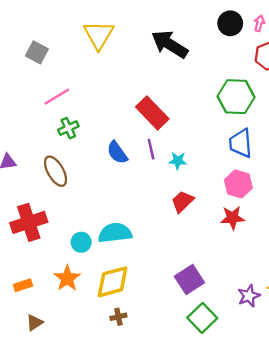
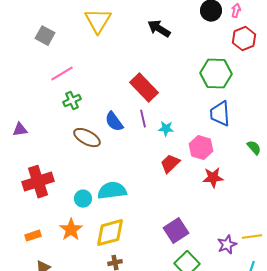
black arrow: (170, 44) -> (159, 29), size x0.7
brown ellipse: (56, 171) -> (87, 138), moved, turned -32
pink hexagon: (238, 184) -> (201, 148), moved

